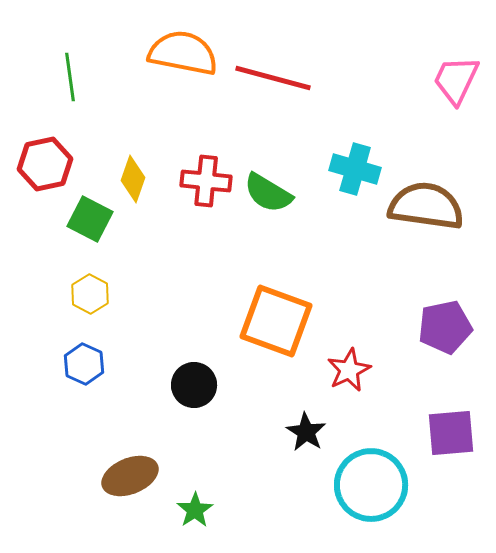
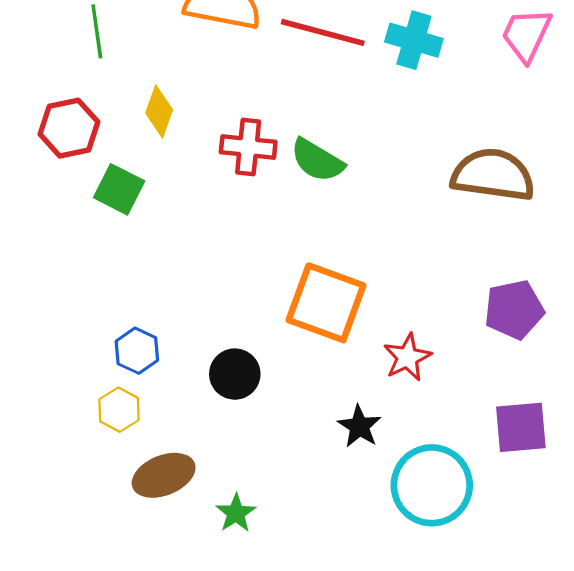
cyan cross: (355, 169) -> (414, 40), moved
yellow diamond: (133, 179) -> (159, 111), moved
yellow hexagon: (90, 294) -> (119, 410), moved
blue hexagon: (84, 364) -> (137, 351), moved

